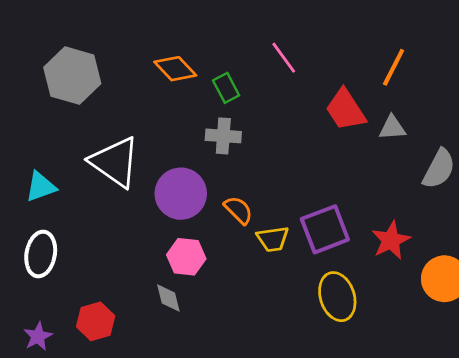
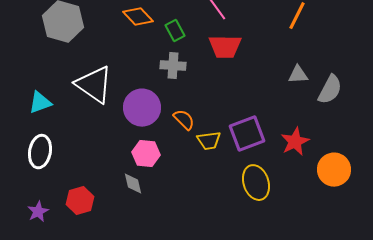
red trapezoid: (346, 110) -> (225, 47), moved, turned -56
gray triangle: (392, 128) -> (298, 75), moved

